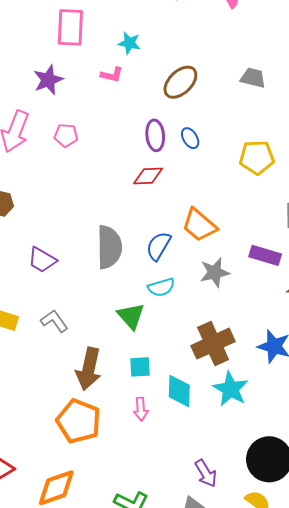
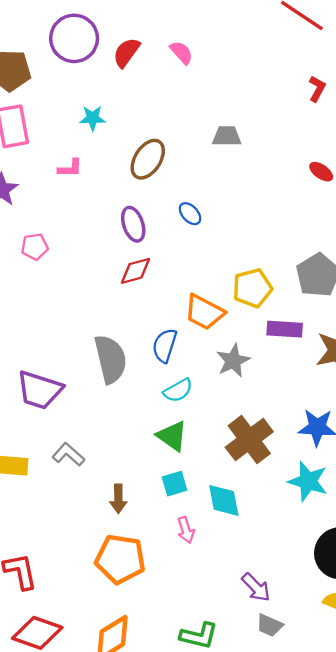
cyan star: (129, 43) -> (93, 118), moved
blue ellipse: (190, 138) -> (190, 214), moved
yellow pentagon: (257, 157) -> (252, 288), moved
purple trapezoid: (42, 260) -> (40, 390), size x1.4
green triangle: (131, 316) -> (172, 436), moved
brown arrow: (89, 369) -> (118, 499), size x0.6
cyan star: (231, 389) -> (308, 481), moved
purple arrow: (206, 473) -> (256, 587), moved

